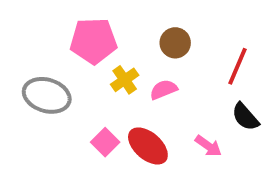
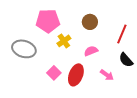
pink semicircle: (164, 90) -> (91, 51), moved
red ellipse: (148, 146) -> (76, 75), turned 70

